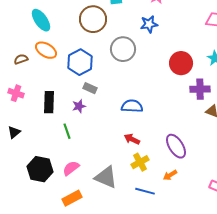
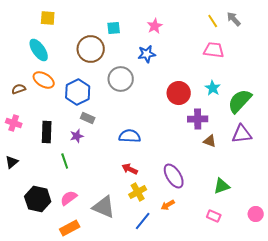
blue line: (145, 191) -> (143, 221), turned -66

